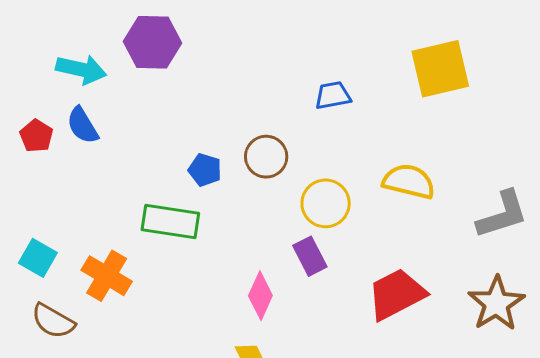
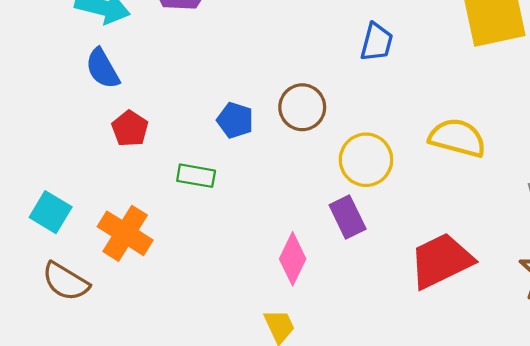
blue trapezoid: (333, 95) -> (377, 42), turned 114
red pentagon: (36, 136) -> (130, 129), moved
green rectangle: (170, 221) -> (196, 176), size x0.6

